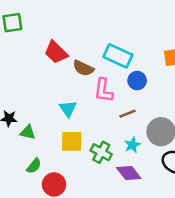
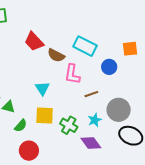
blue circle: (137, 81) -> (109, 67), moved
green semicircle: (34, 166) -> (21, 126), moved

